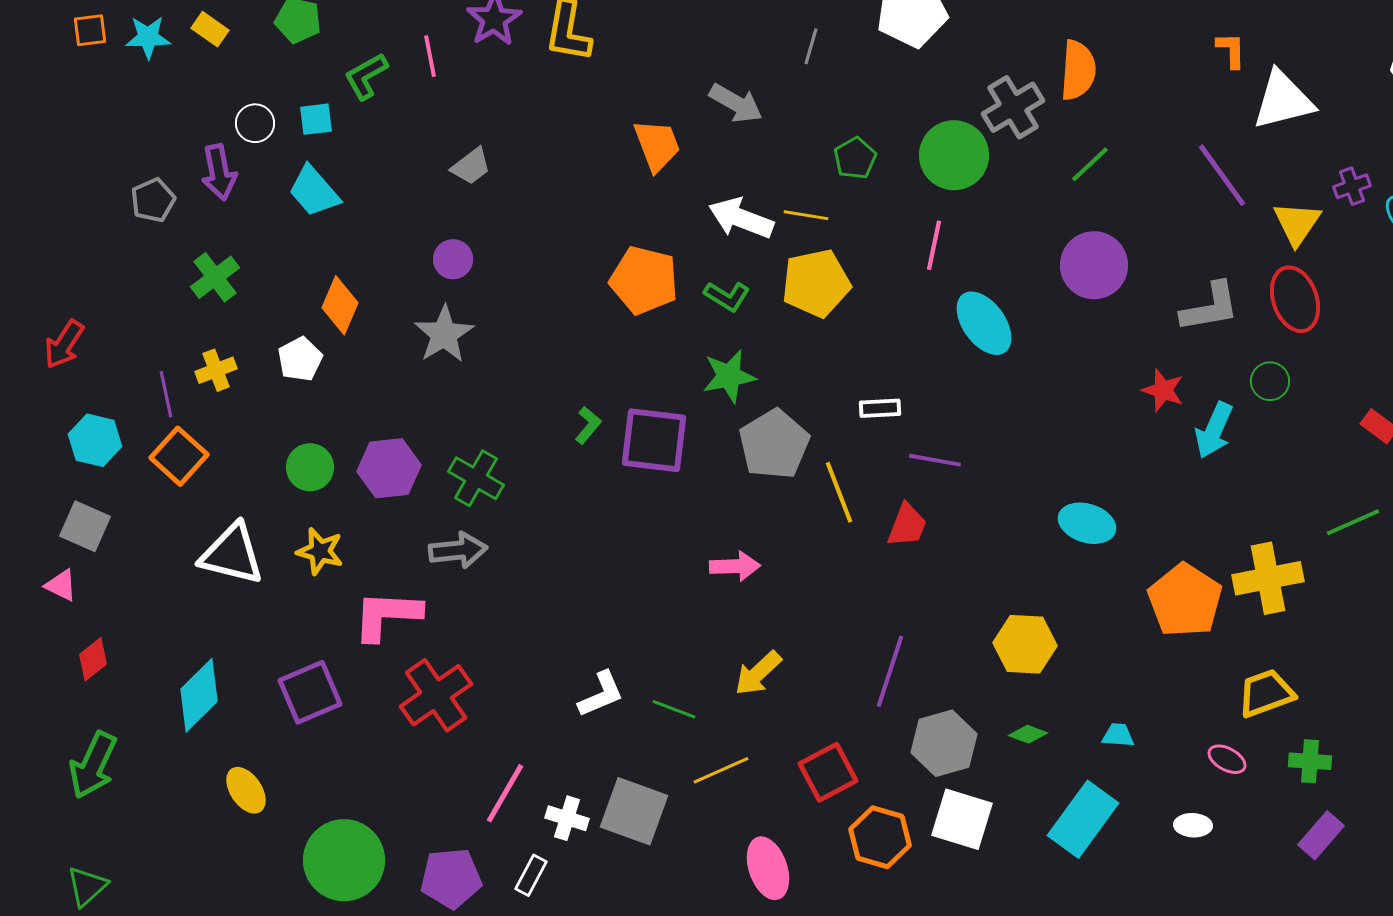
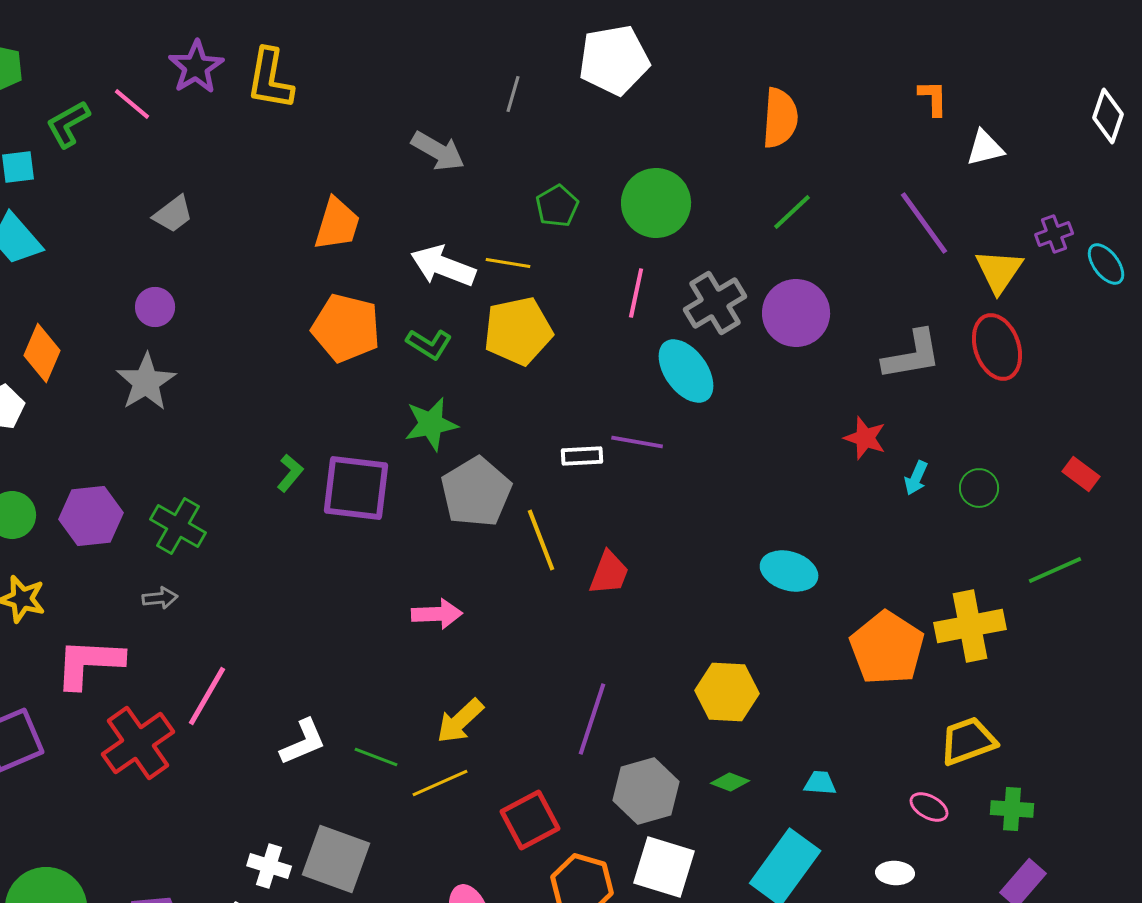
pink line: (430, 56) -> (132, 104), turned -39
white triangle: (1283, 100) -> (985, 148), size x0.6
gray cross: (1013, 107) -> (715, 303), moved
orange trapezoid: (657, 145) -> (337, 224), moved, turned 38
green circle: (1270, 381) -> (979, 488), moved
cyan arrow: (1214, 430) -> (916, 478), size x0.6
purple line: (935, 460) -> (637, 442), moved
gray arrow: (458, 550) -> (160, 598), size x0.6
yellow line: (721, 770) -> (440, 783), moved
pink line: (505, 793) -> (207, 696), moved

